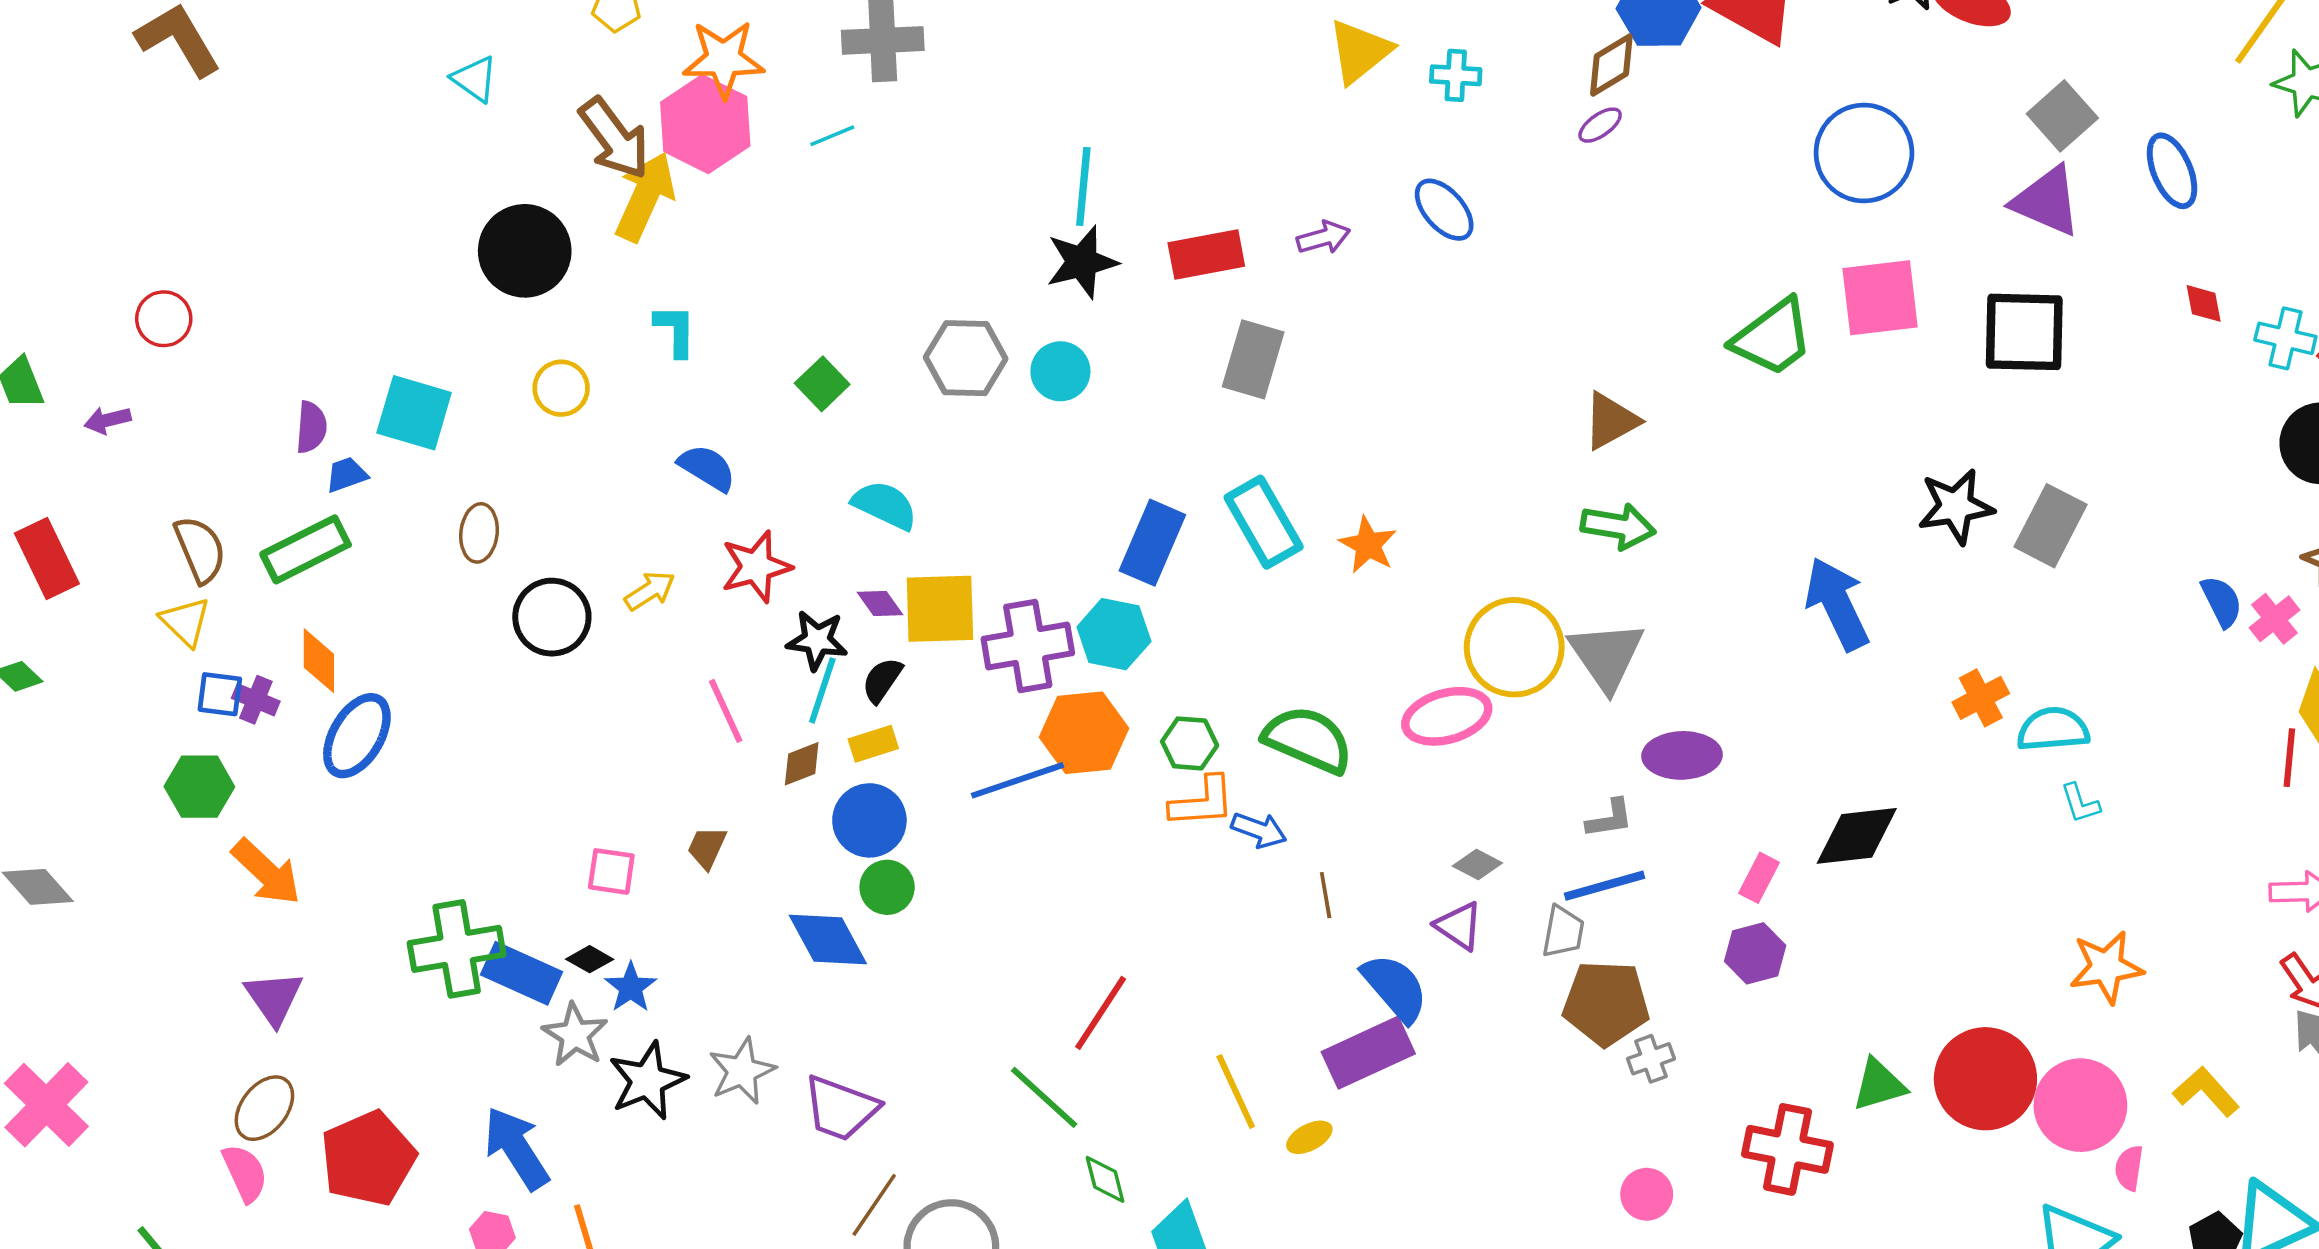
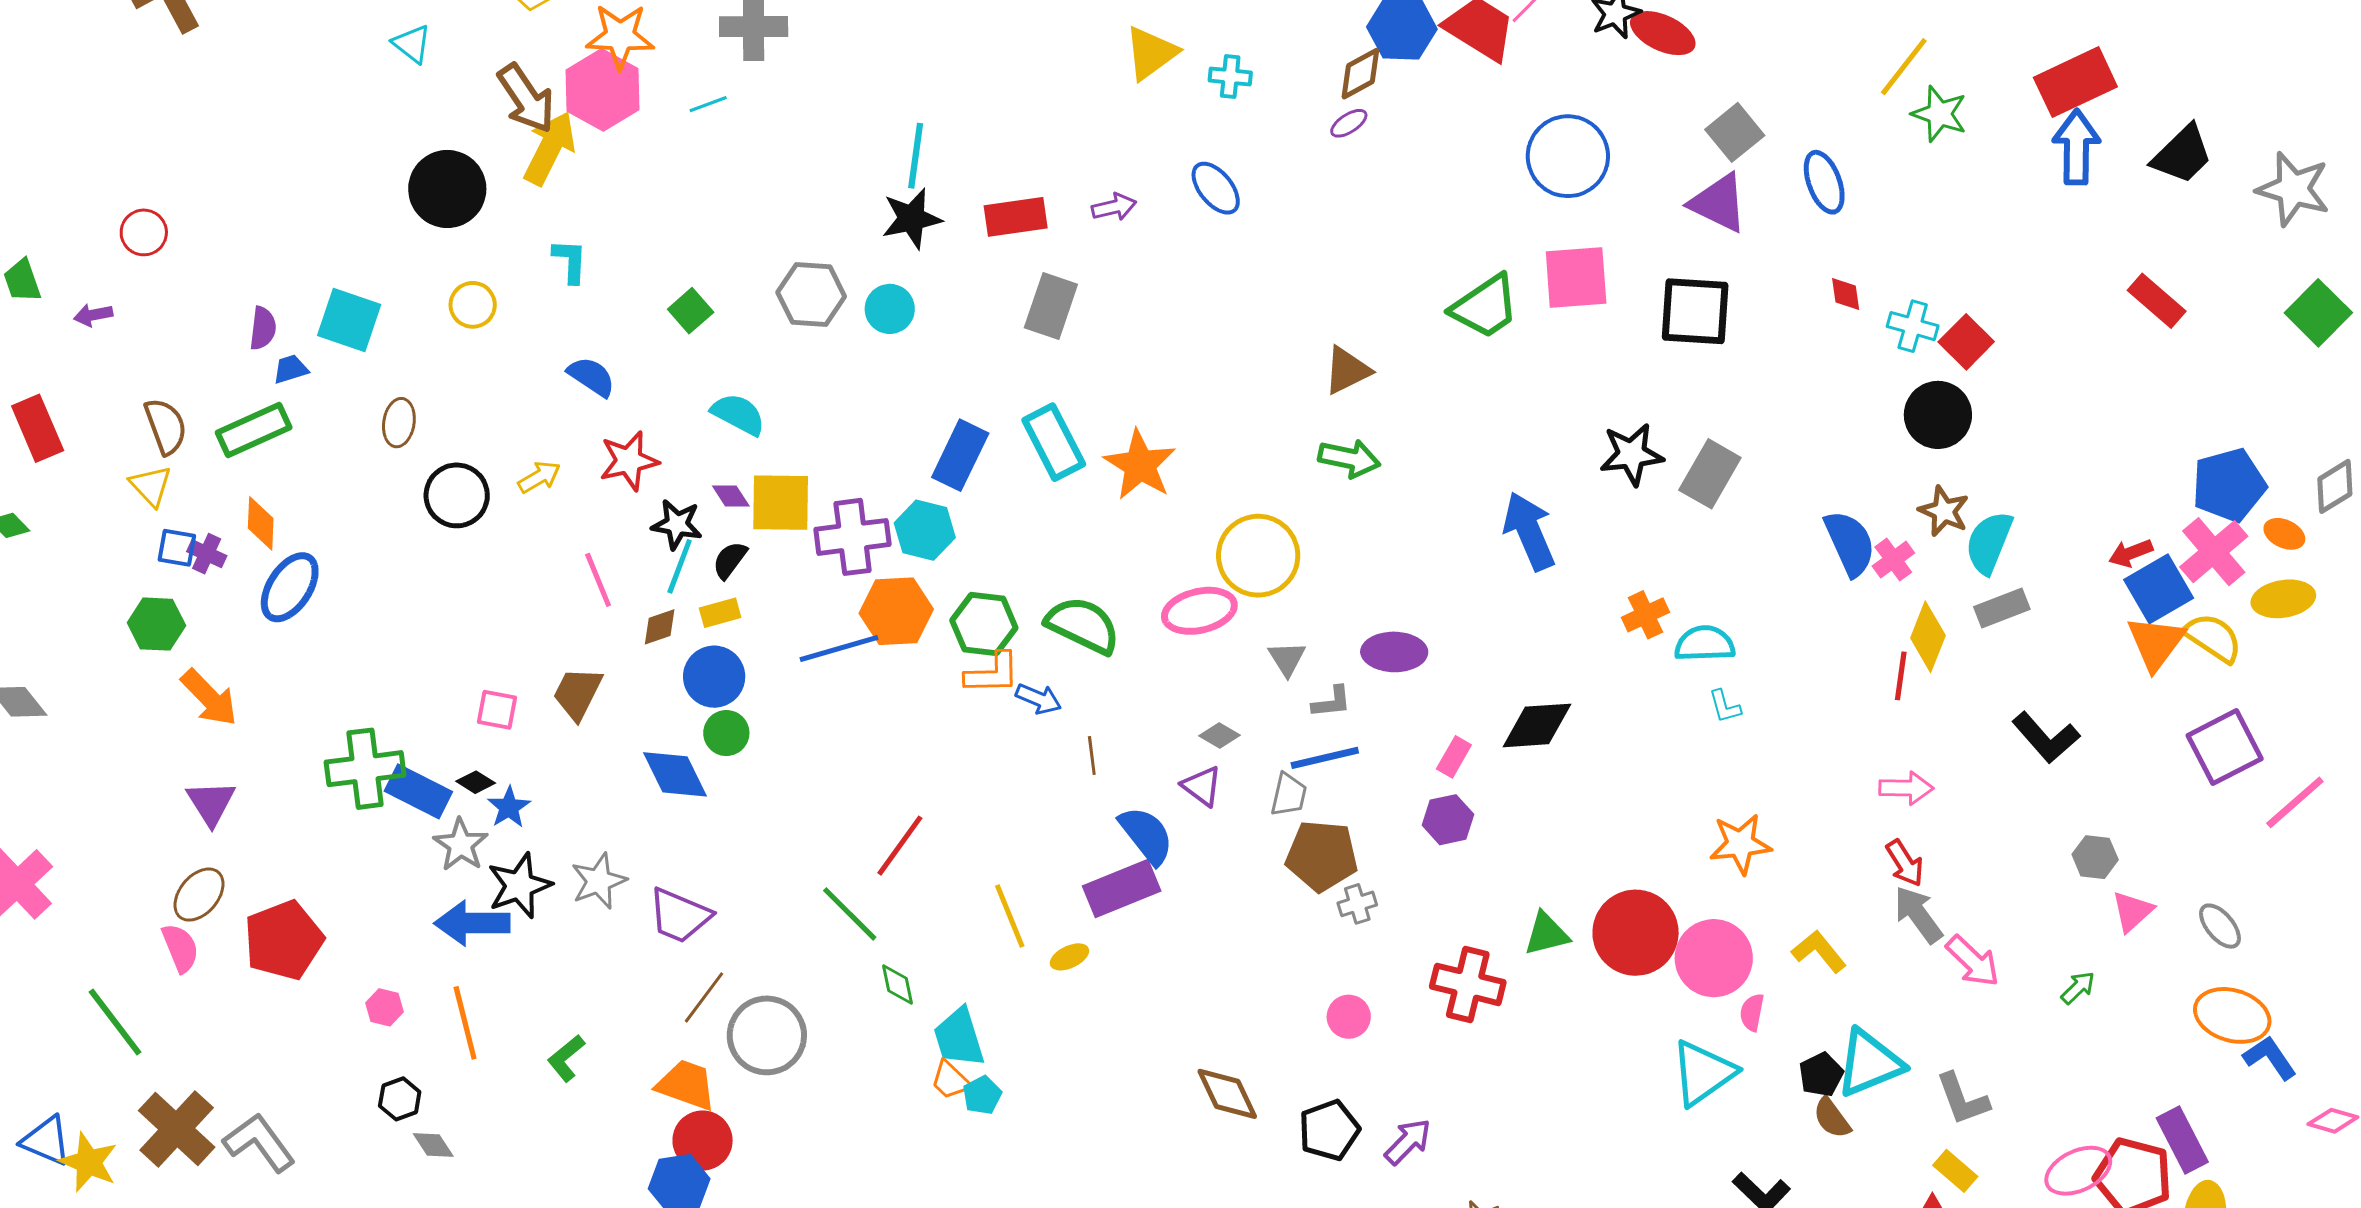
orange star: (1368, 545) -> (1140, 465), size x1.5
blue semicircle: (2222, 601) -> (1850, 543), size x1.5
gray triangle: (1607, 656) -> (1287, 659), moved, size x0.6
green hexagon: (1190, 743) -> (984, 624), size x1.4
brown trapezoid: (707, 848) -> (578, 693), size x1.5
blue arrow: (516, 1148) -> (472, 923), moved, turned -60

